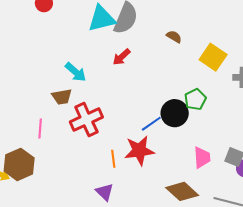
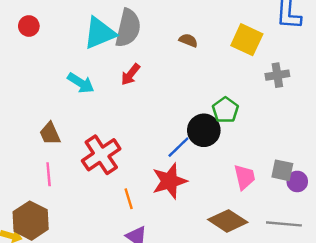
yellow square: (213, 57) -> (247, 40), moved
cyan arrow: (76, 72) -> (81, 83), moved
brown trapezoid: (62, 97) -> (50, 134), moved, turned 85
orange line: (113, 159) -> (129, 199), moved

